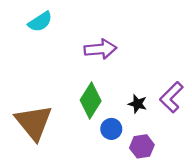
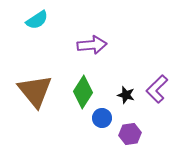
brown triangle: (34, 122) -> (35, 91), moved

